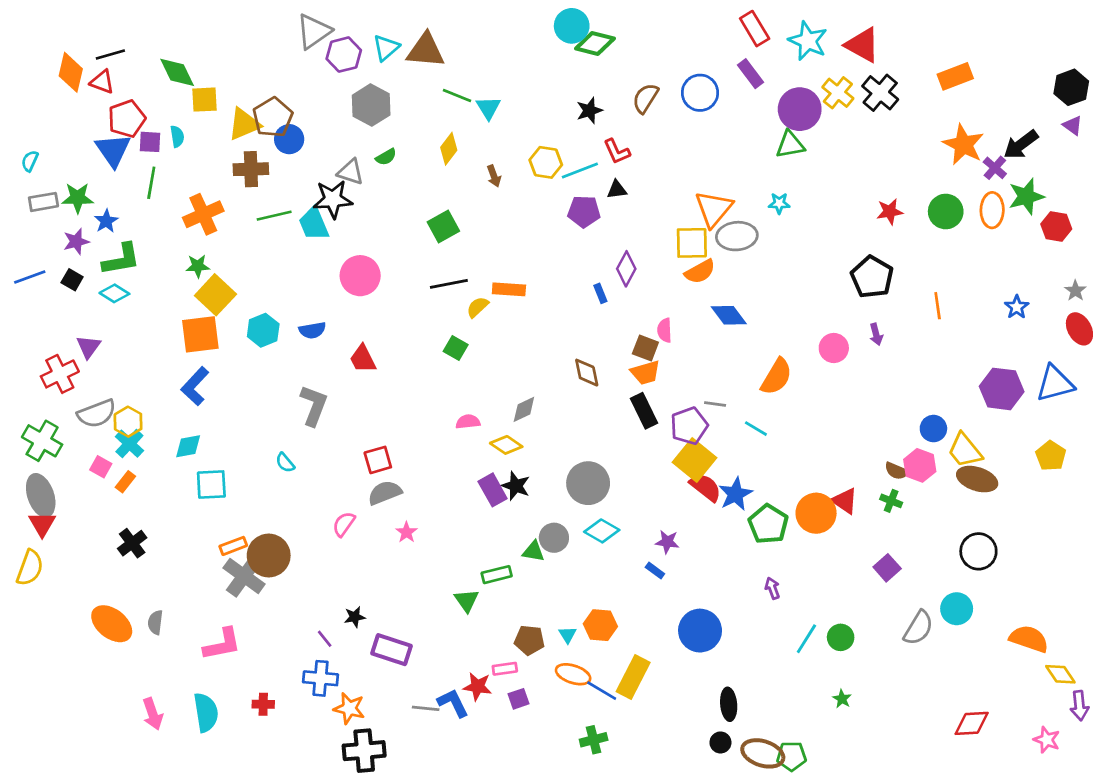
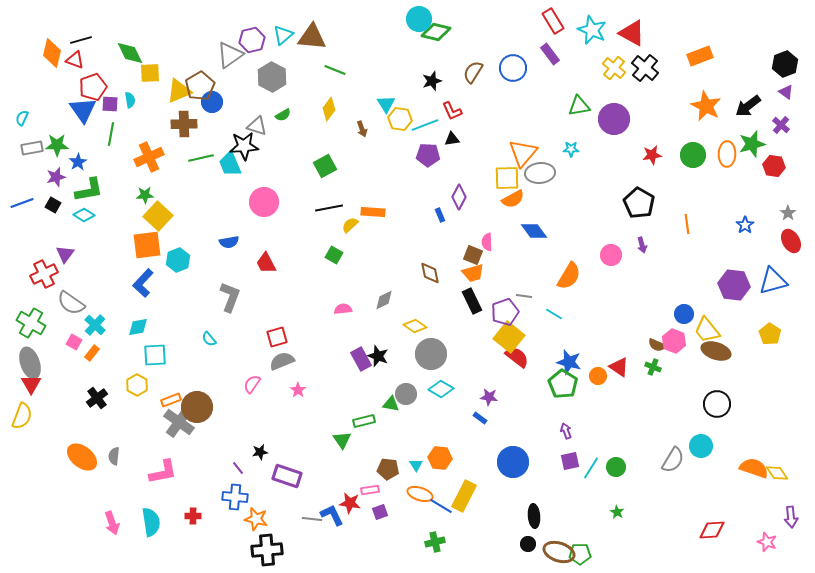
gray triangle: (314, 31) -> (230, 55), moved
cyan triangle: (488, 108) -> (386, 104), moved
purple circle: (800, 109) -> (614, 119), moved
purple cross: (995, 168) -> (781, 125), moved
cyan hexagon: (263, 330) -> (178, 260), moved
gray semicircle: (97, 414) -> (71, 303), turned 56
yellow hexagon: (128, 422) -> (137, 385), moved
yellow diamond: (506, 445) -> (415, 326), moved
blue star: (735, 494) -> (569, 362), moved, turned -30
orange circle: (816, 513) -> (598, 376), size x0.6
purple square: (887, 568) -> (570, 461), moved, turned 30
yellow diamond: (1060, 674) -> (777, 473), moved

